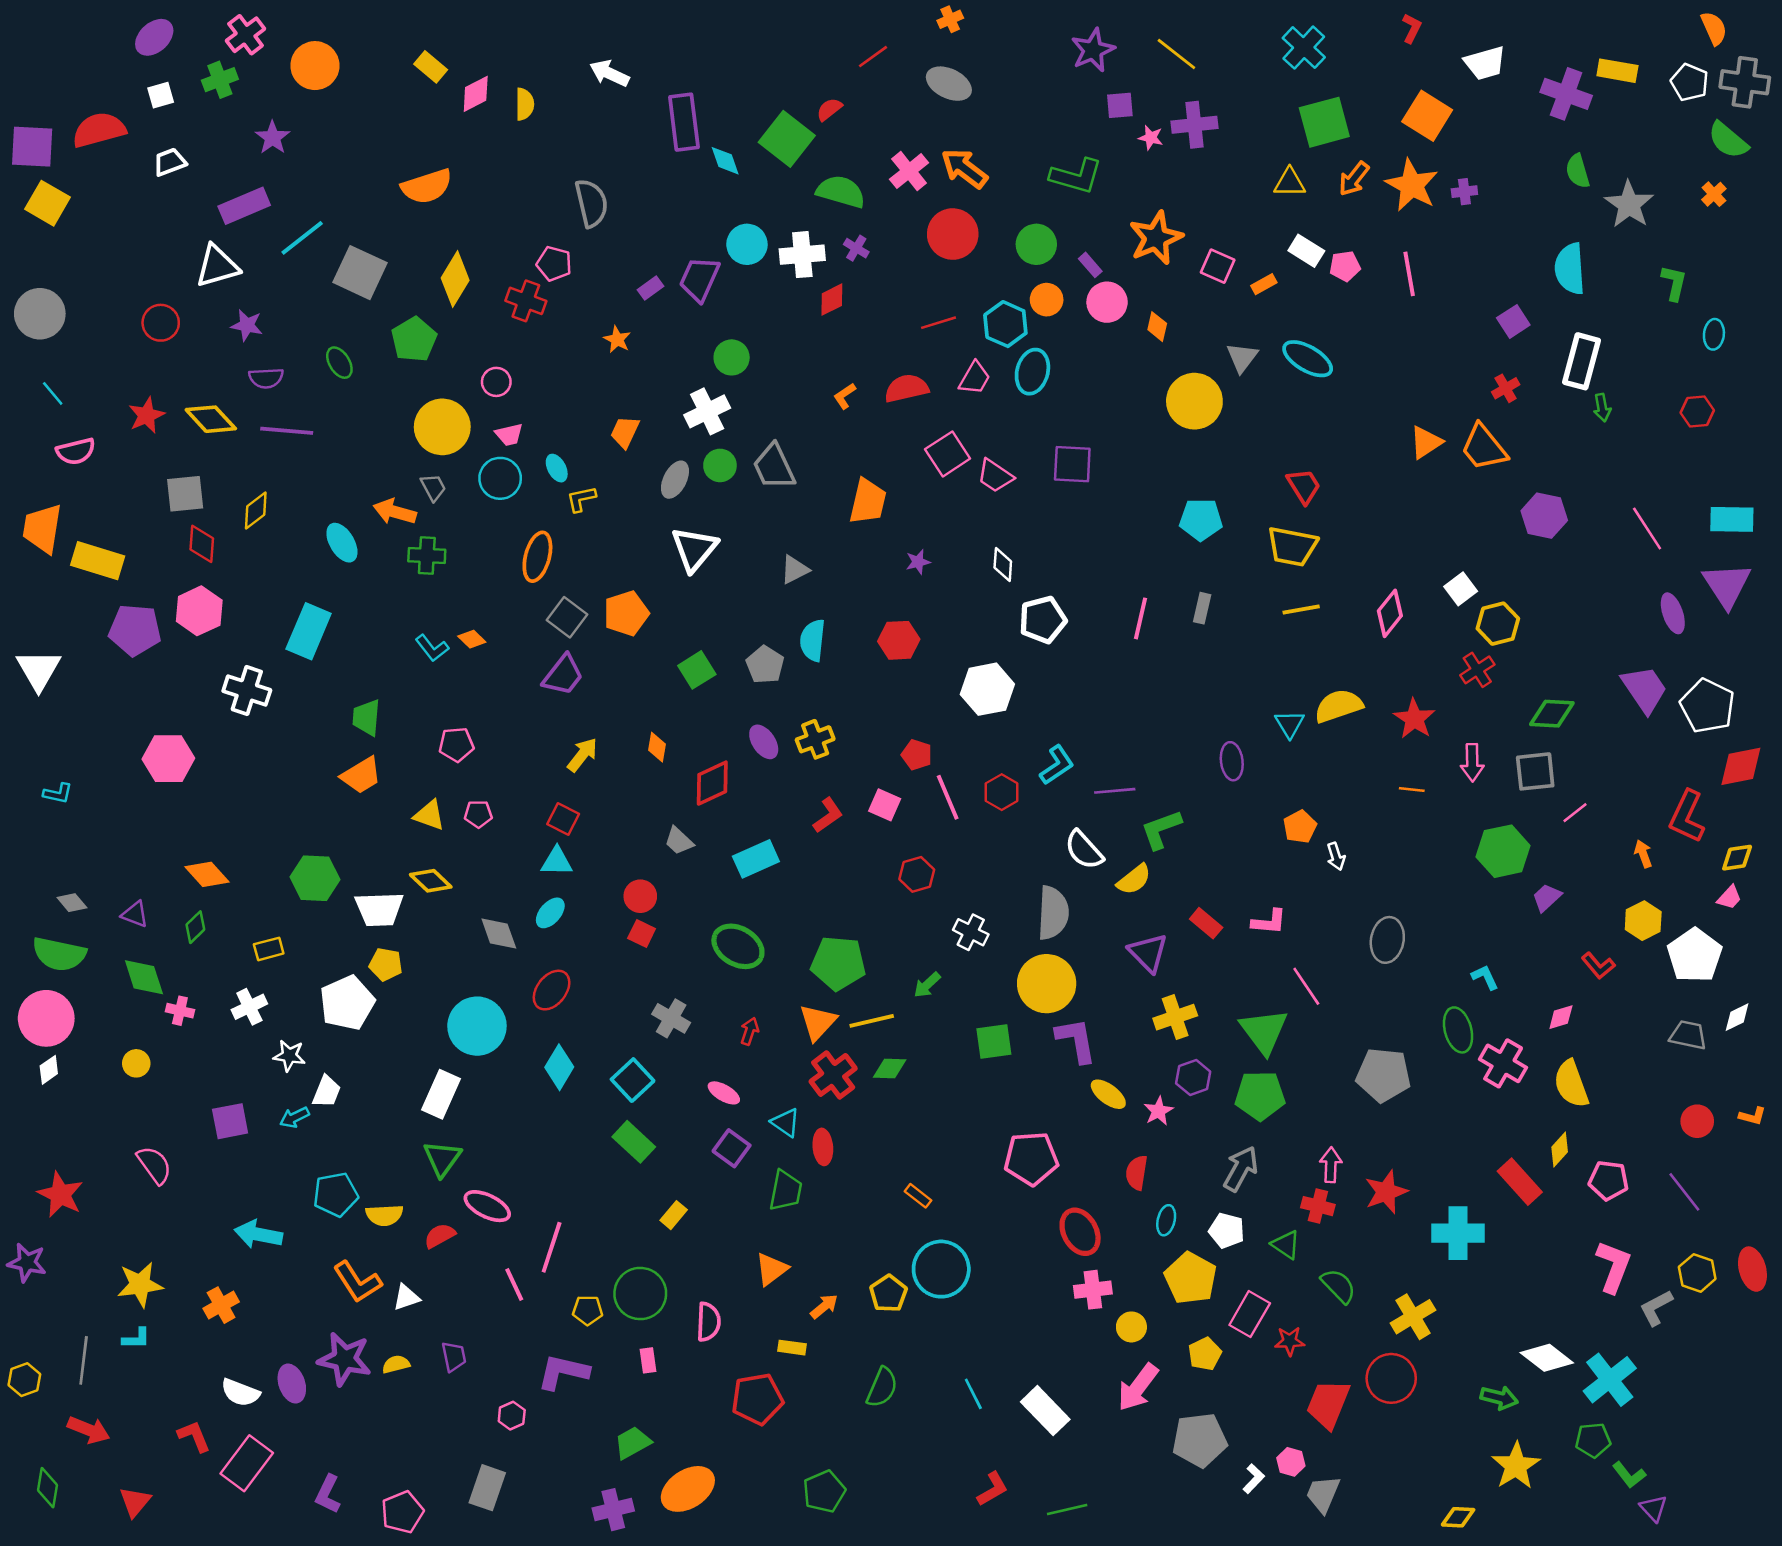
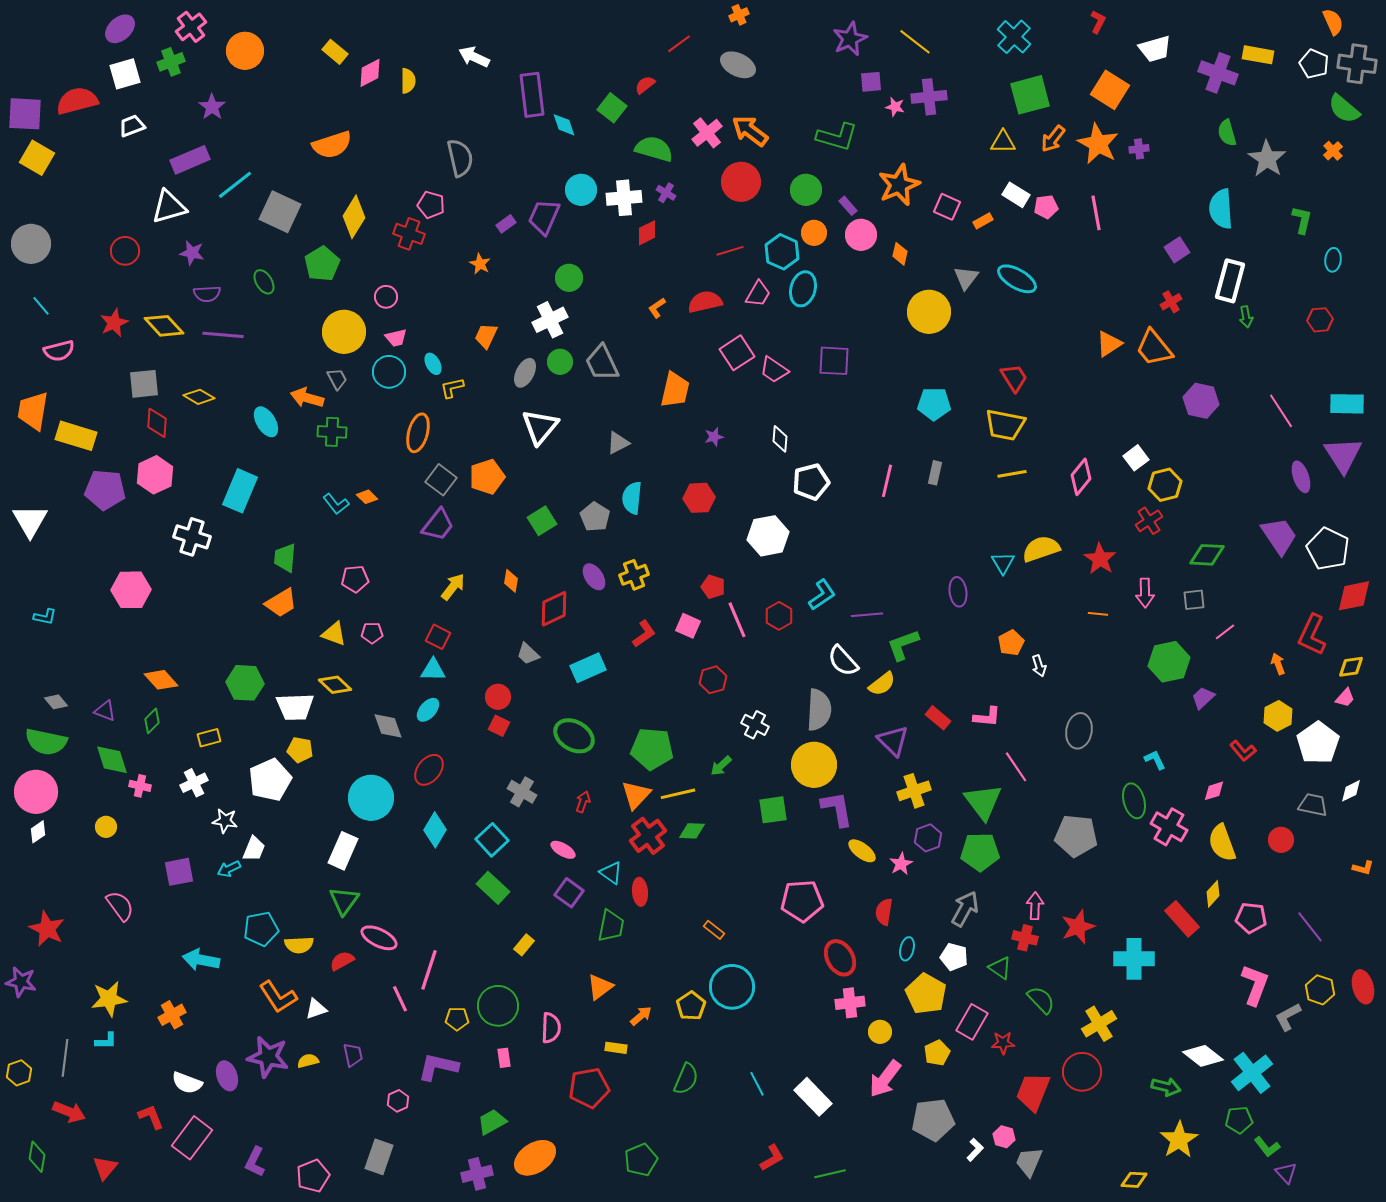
white square: (161, 95) -> (125, 74), size x1.5
green square: (787, 139) -> (612, 108), size x0.7
yellow diamond: (256, 510) -> (199, 397), turned 68
gray square: (1535, 771) -> (1194, 600), size x0.7
red circle: (1697, 1121) -> (1281, 840), moved

